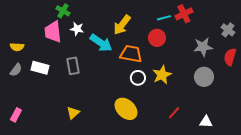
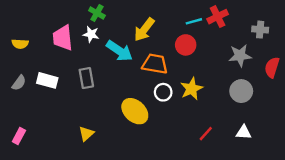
green cross: (63, 11) -> (97, 13), moved
gray cross: (228, 30) -> (260, 30), moved, turned -32
yellow semicircle: (17, 47) -> (20, 44), moved
yellow ellipse: (126, 109) -> (135, 111), moved
white triangle: (206, 122) -> (244, 132), moved

